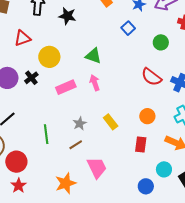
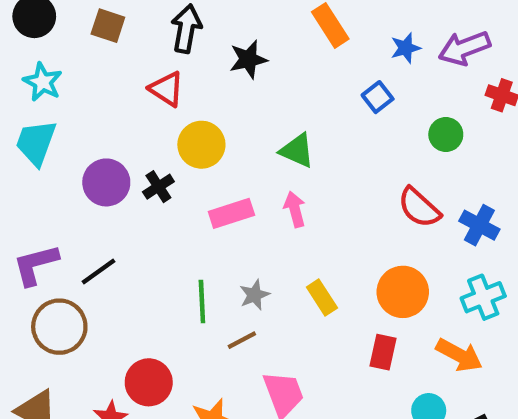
black star: (67, 16) -> (248, 59), turned -30
red triangle: (22, 38) -> (167, 89), moved, turned 48
orange circle: (147, 116) -> (403, 292), size x1.5
green line: (46, 134) -> (202, 302), moved
red circle: (16, 162) -> (149, 382), moved

